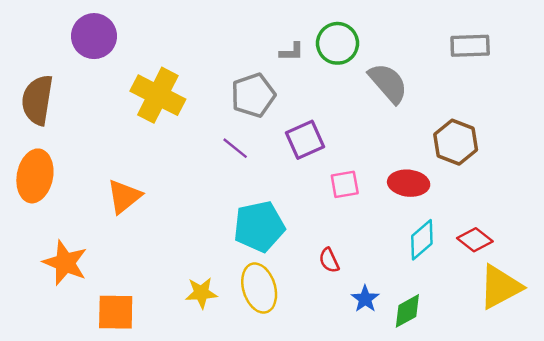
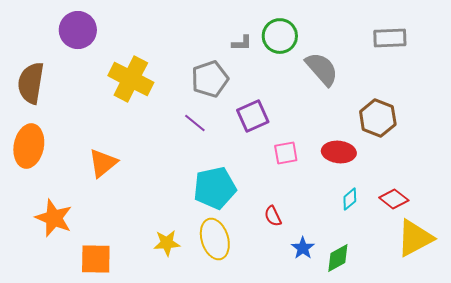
cyan diamond: (422, 240) -> (350, 199), size x0.7

